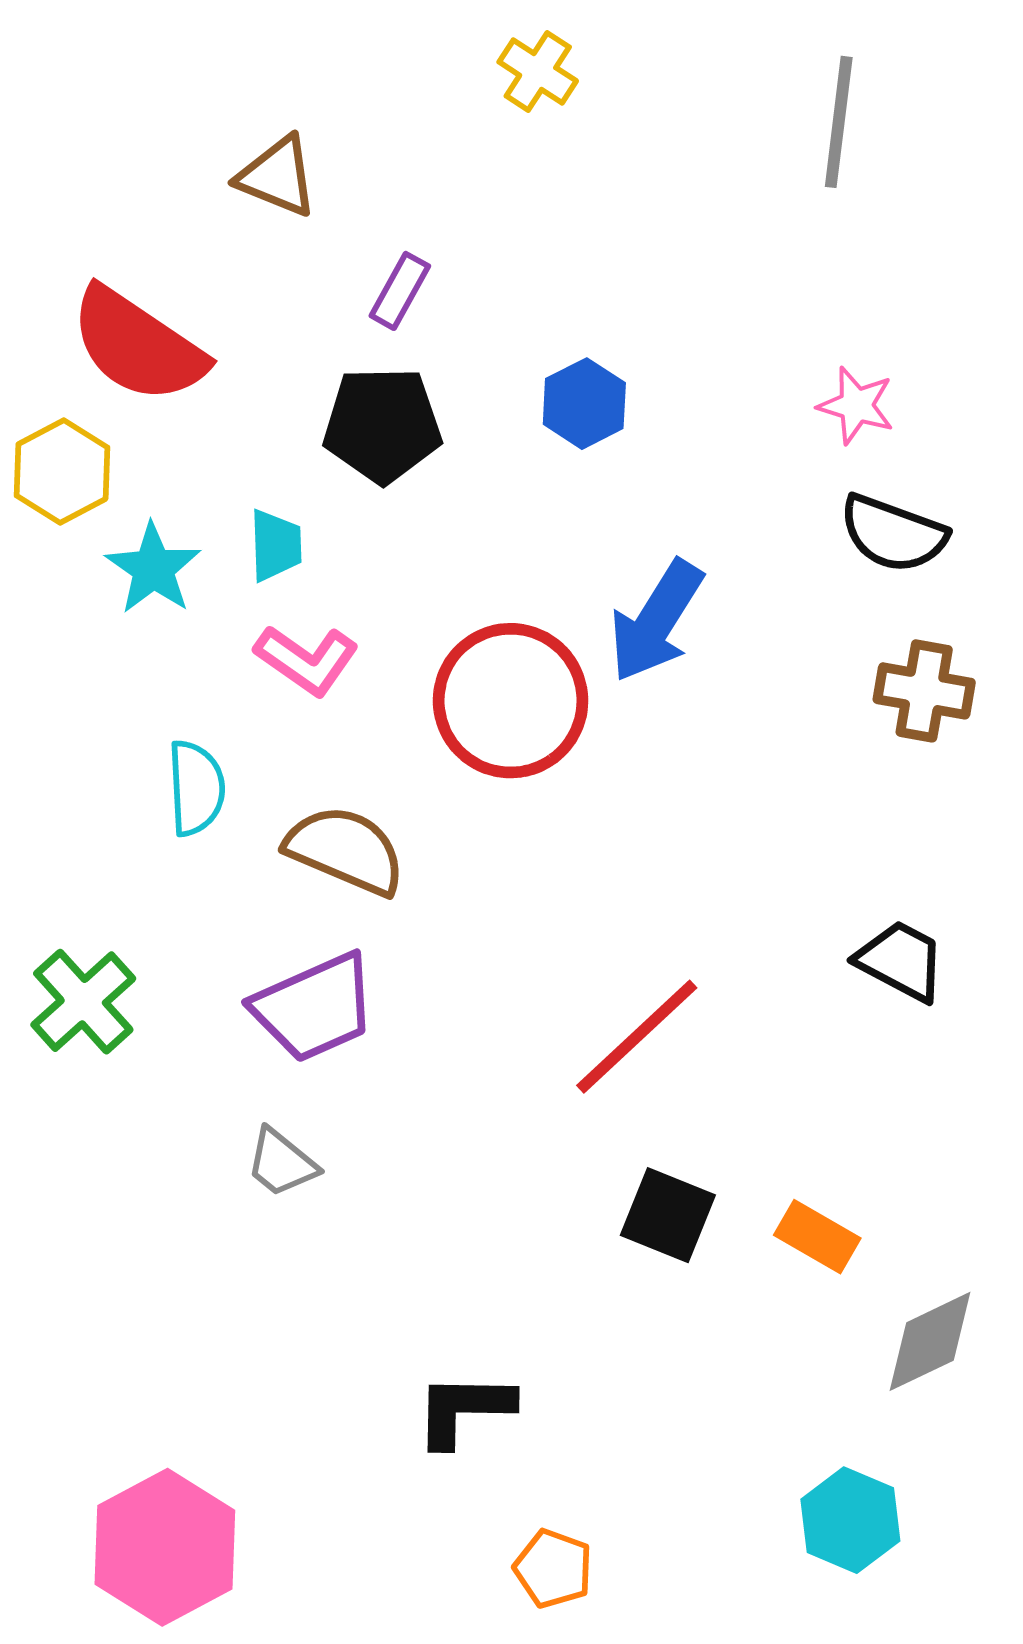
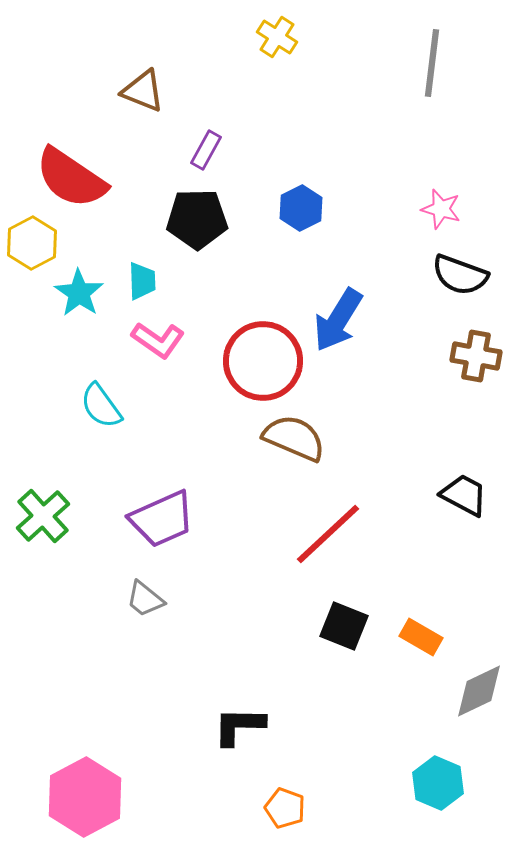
cyan semicircle: (196, 788) -> (101, 406), turned 147
brown semicircle: (345, 850) -> (294, 438), moved

